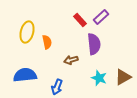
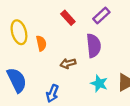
red rectangle: (80, 20) -> (68, 18), moved
yellow ellipse: (27, 32) -> (19, 32), turned -30
blue semicircle: (25, 75) -> (17, 80), turned 70

